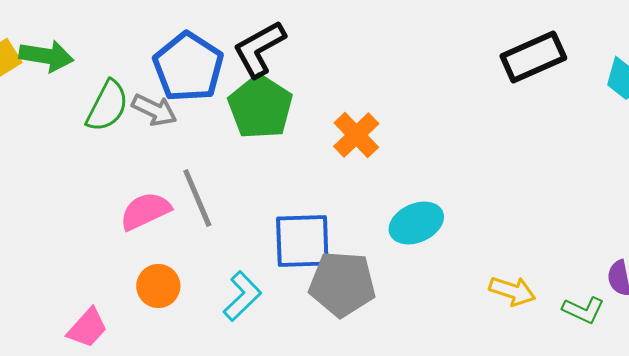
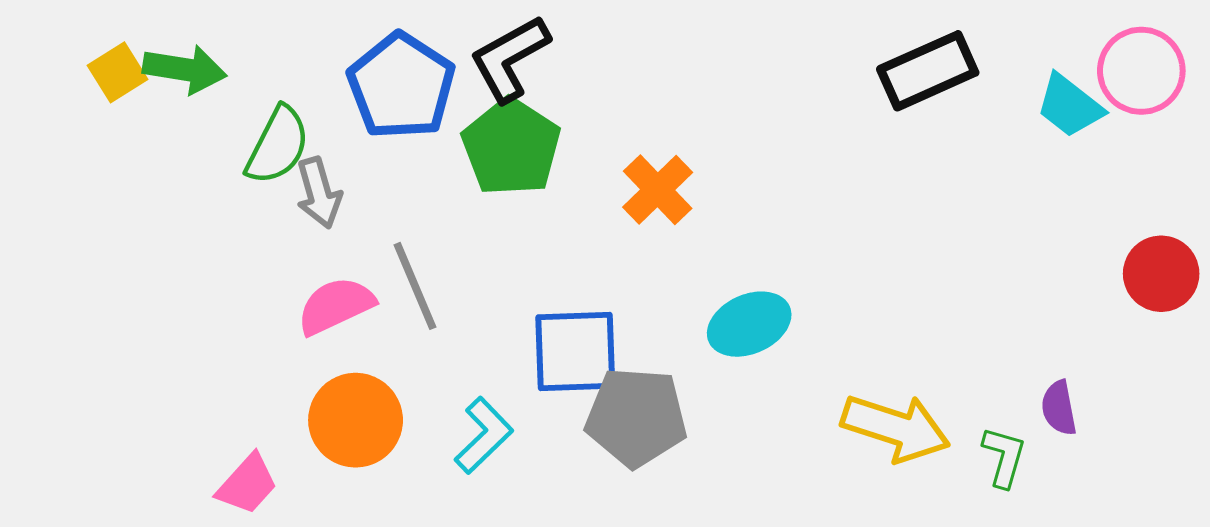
gray arrow: (154, 110) -> (319, 193), moved, turned 48
orange circle: (158, 286) -> (356, 420), size x1.4
yellow arrow: (512, 291) -> (896, 428), size x1.5
green L-shape: (583, 310) -> (1004, 457), turned -99

